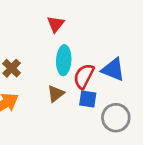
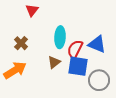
red triangle: (56, 24) -> (32, 10), moved
blue square: (88, 99) -> (78, 66), size x1.5

